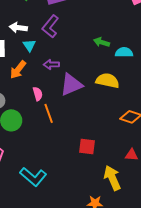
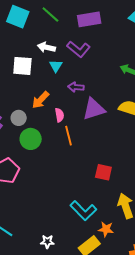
purple L-shape: (50, 26) -> (79, 49), turned -95
orange arrow: (18, 70) -> (40, 100), moved
cyan L-shape: (33, 177) -> (83, 211), moved

